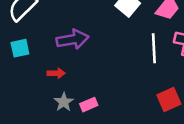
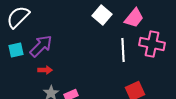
purple arrow: (72, 39) -> (41, 46), moved, turned -35

